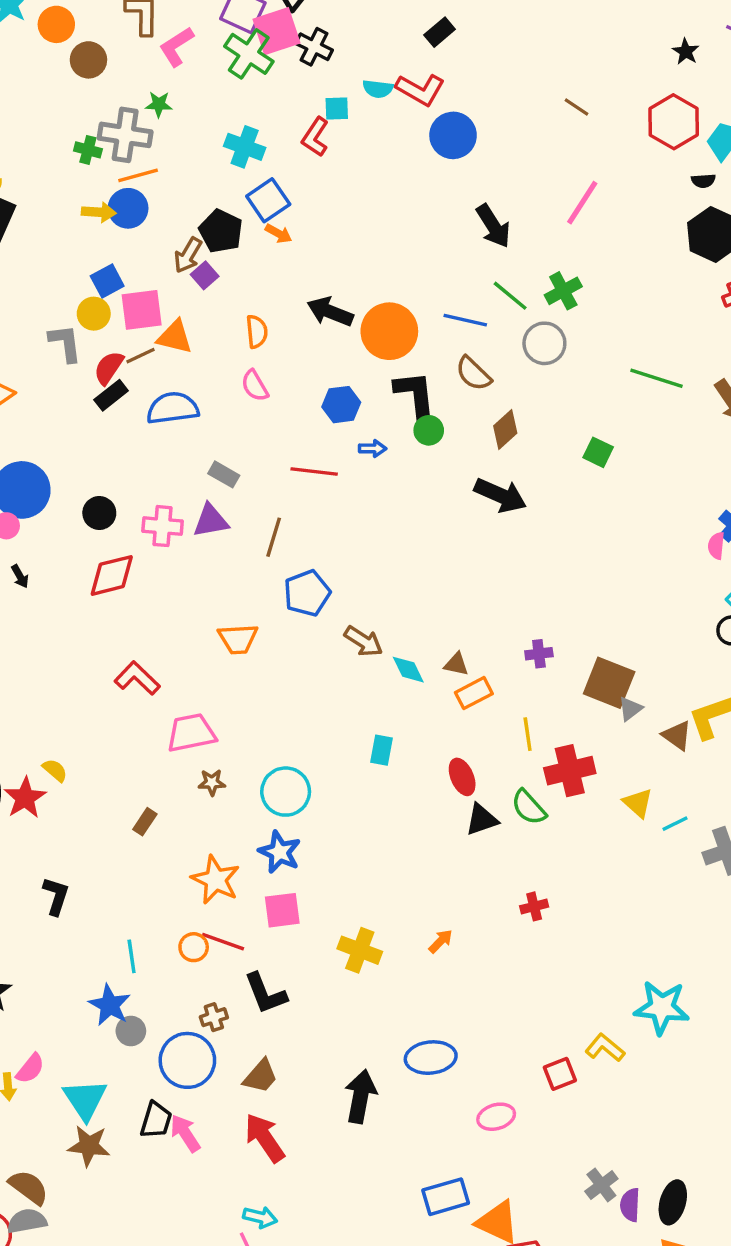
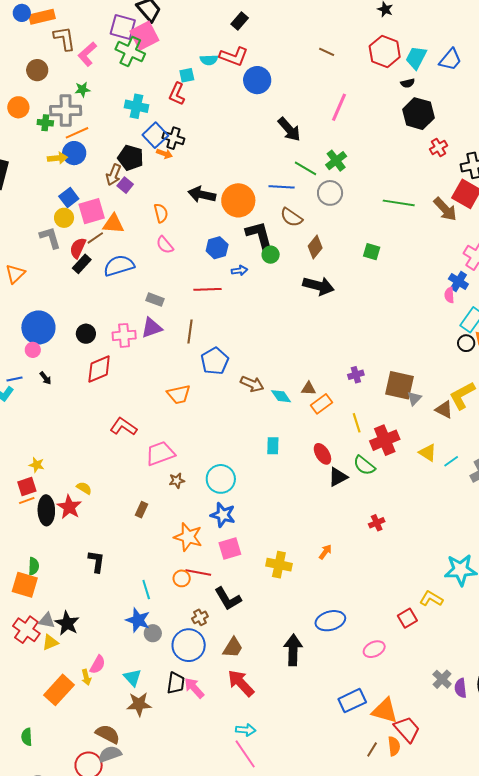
orange circle: (56, 24) -> (18, 107), moved
black cross: (314, 47) -> (173, 138), moved
cyan triangle: (85, 1099) -> (132, 678), size x0.7

